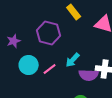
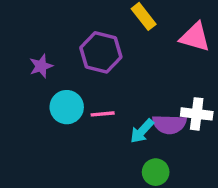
cyan arrow: (73, 60) -> (142, 131), moved
pink line: (50, 69) -> (103, 114), turned 32

